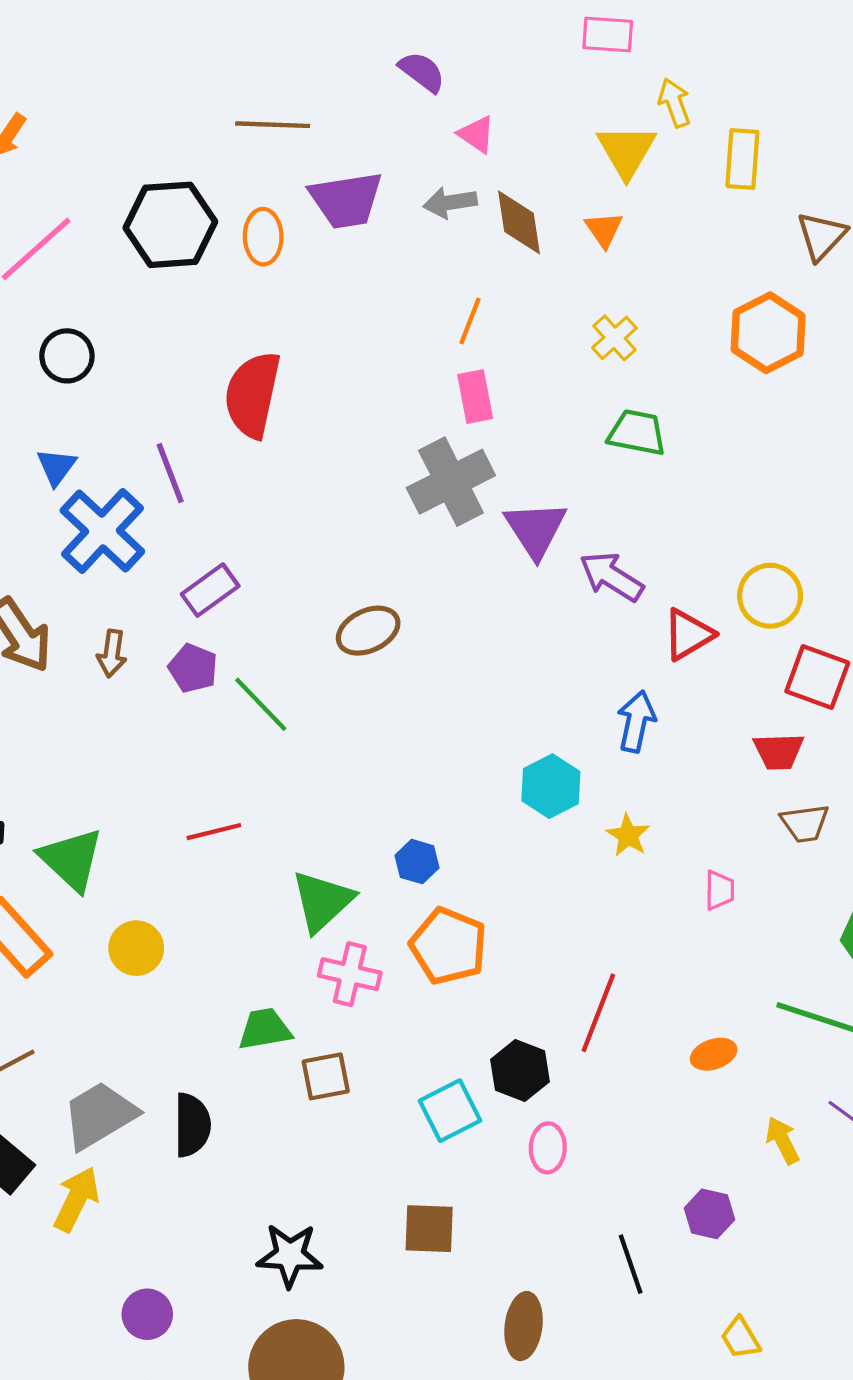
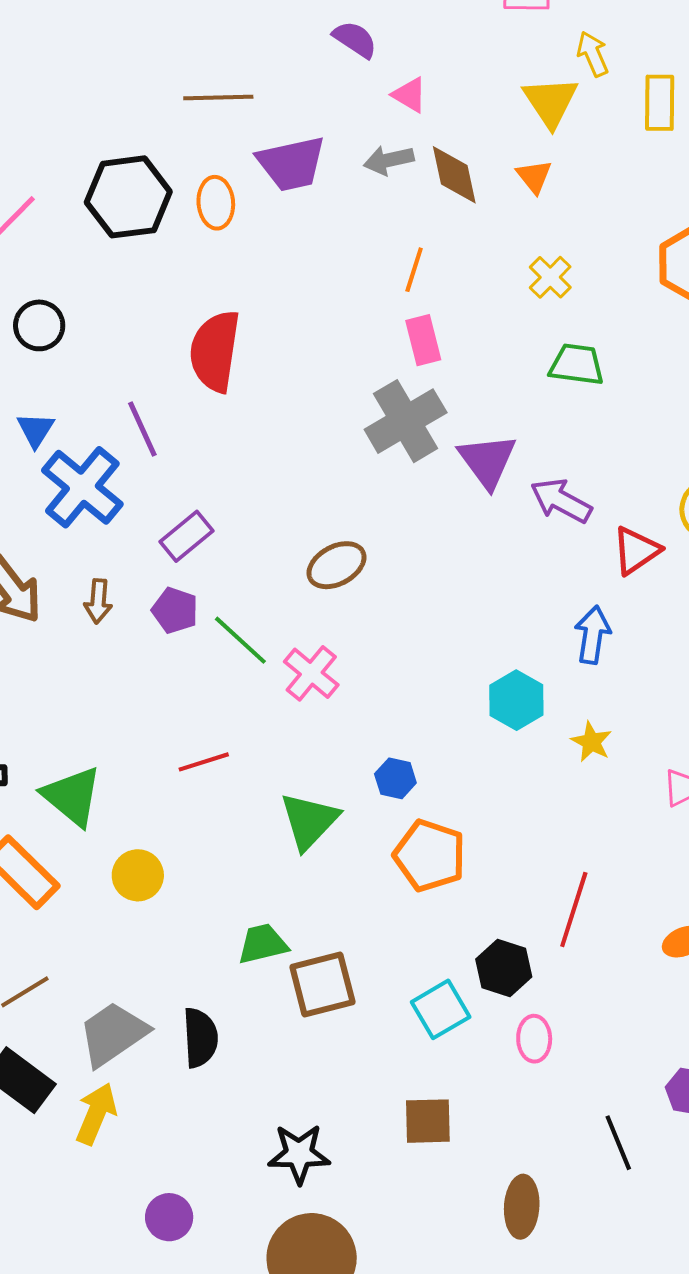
pink cross: (350, 974) -> (311, 673), moved, turned 30
brown square: (326, 1076) -> (322, 984), size x1.4

